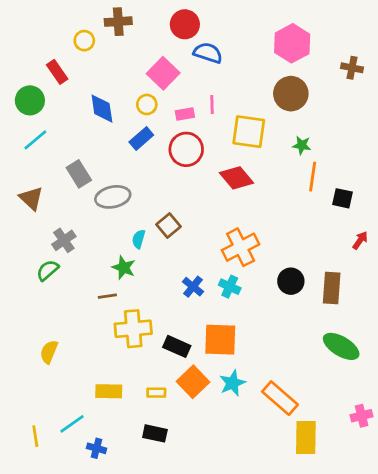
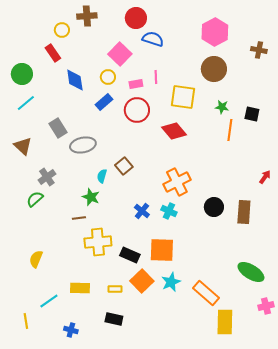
red rectangle: (57, 72) -> (53, 53), moved
black square: (342, 198) -> (252, 114), moved
green ellipse: (341, 346) -> (251, 272), moved
cyan line: (72, 424) -> (49, 301), moved

